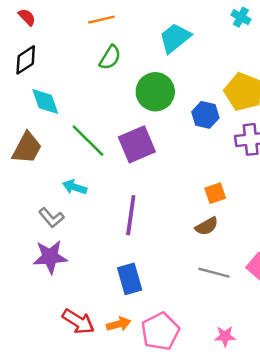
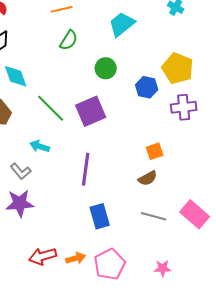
green circle: (155, 92) -> (106, 68), size x0.7
blue rectangle: (130, 279) -> (100, 216), moved
red arrow: (78, 322) -> (43, 256), turned 132

